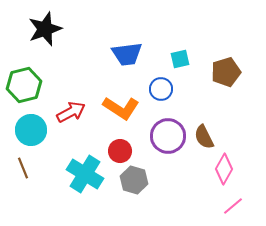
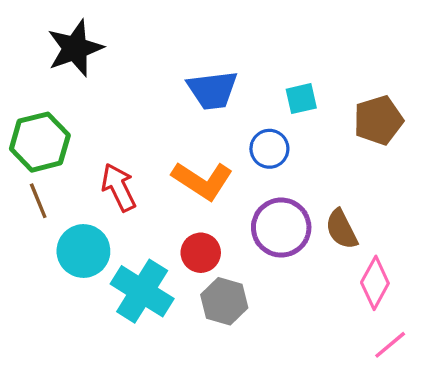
red arrow: (71, 112) -> (119, 187), turned -88
cyan circle: (31, 130) -> (83, 251), moved
brown line: (23, 168) -> (38, 201), moved

